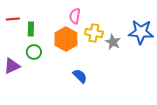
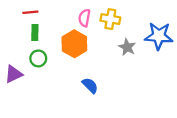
red line: (13, 19) -> (30, 12), moved
yellow cross: (94, 33) -> (110, 19), moved

